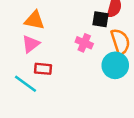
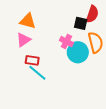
cyan circle: (115, 65) -> (78, 52), moved
cyan line: (26, 84) -> (37, 73), moved

